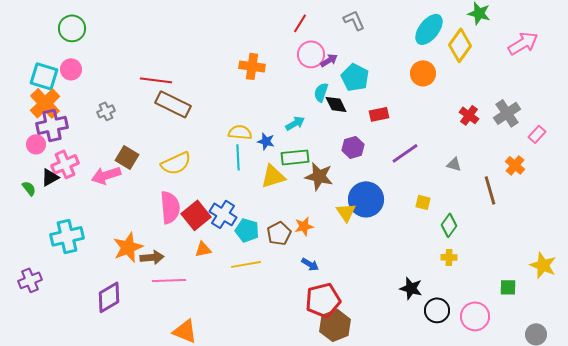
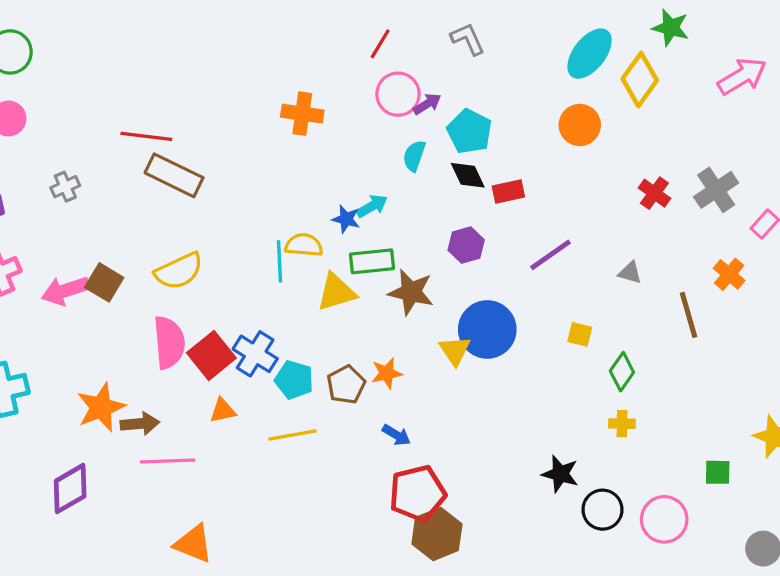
black diamond: (336, 104) -> (468, 175), moved
yellow semicircle: (240, 132) -> (304, 245), moved
blue star: (266, 141) -> (346, 219), moved
brown square: (127, 157) -> (104, 282), moved

